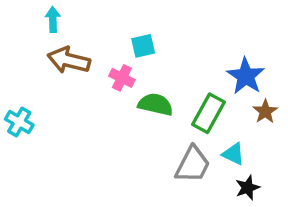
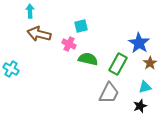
cyan triangle: (233, 154) -> (145, 87), moved, turned -40

